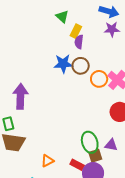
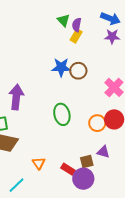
purple semicircle: (79, 42) -> (77, 25), moved
orange circle: (99, 79) -> (97, 123), moved
green ellipse: (90, 142) -> (62, 114), moved
orange triangle: (47, 161) -> (39, 163), turned -40

